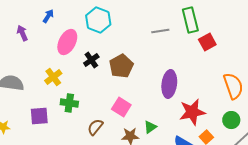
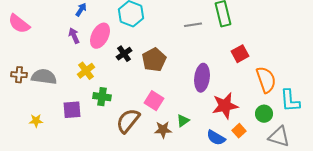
purple arrow: (22, 33) -> (74, 36), moved
red square: (207, 42) -> (240, 54), moved
brown semicircle: (95, 127) -> (128, 121), size x1.5

